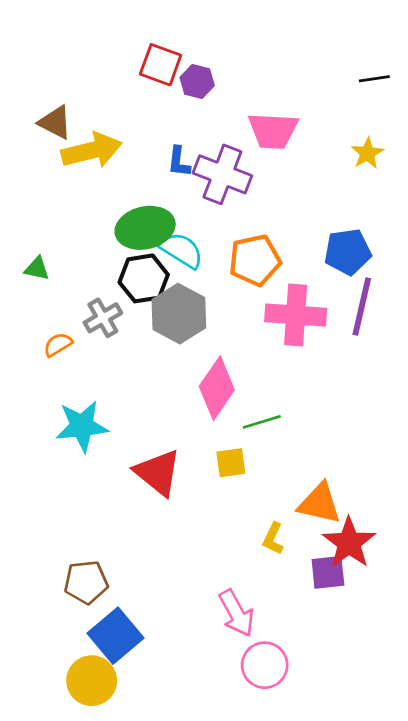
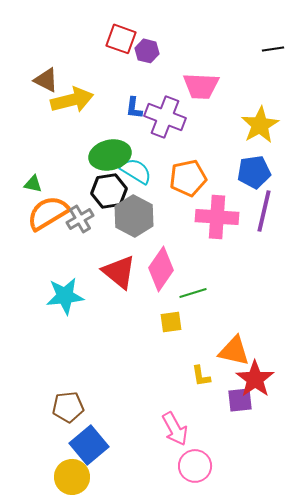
yellow star: (367, 153) -> (260, 125), moved, size x1.6
orange semicircle: (58, 345) -> (48, 213), moved, size x2.0
red triangle: (158, 473) -> (119, 272), moved
yellow L-shape: (273, 539) -> (201, 376), turned -35

